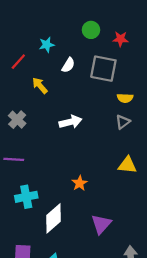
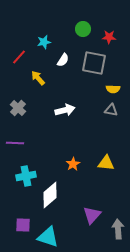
gray triangle: (123, 122) -> (111, 110), turned 48
yellow triangle: (127, 165) -> (106, 163), moved
purple triangle: (101, 224) -> (92, 215), moved

